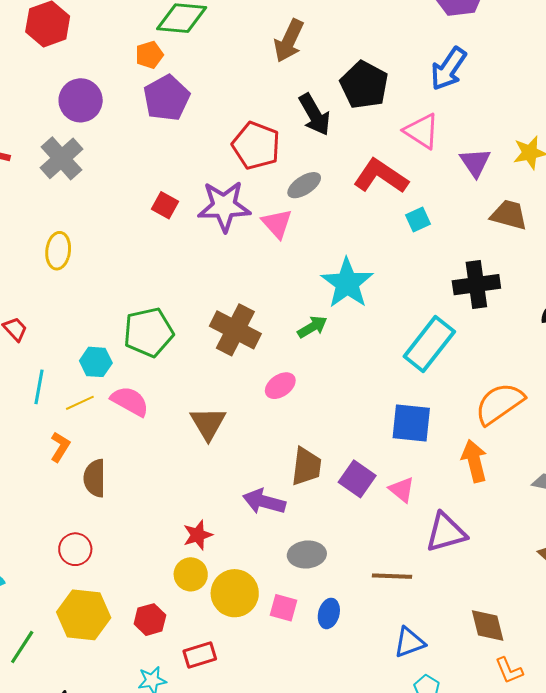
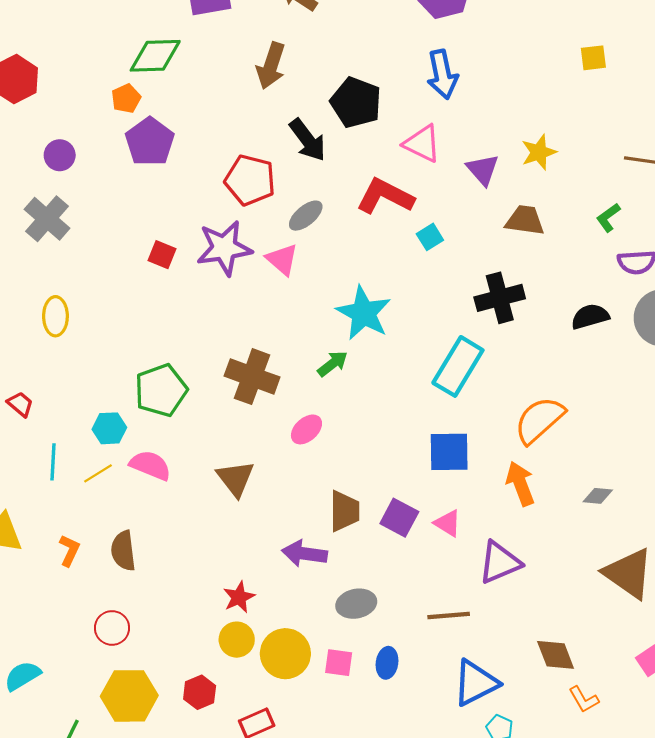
blue arrow: (448, 69) -> (442, 74), turned -39
purple circle: (81, 100) -> (60, 155), size x0.7
orange L-shape: (60, 447) -> (69, 550), moved
blue triangle: (409, 642) -> (475, 683), size x1.4

